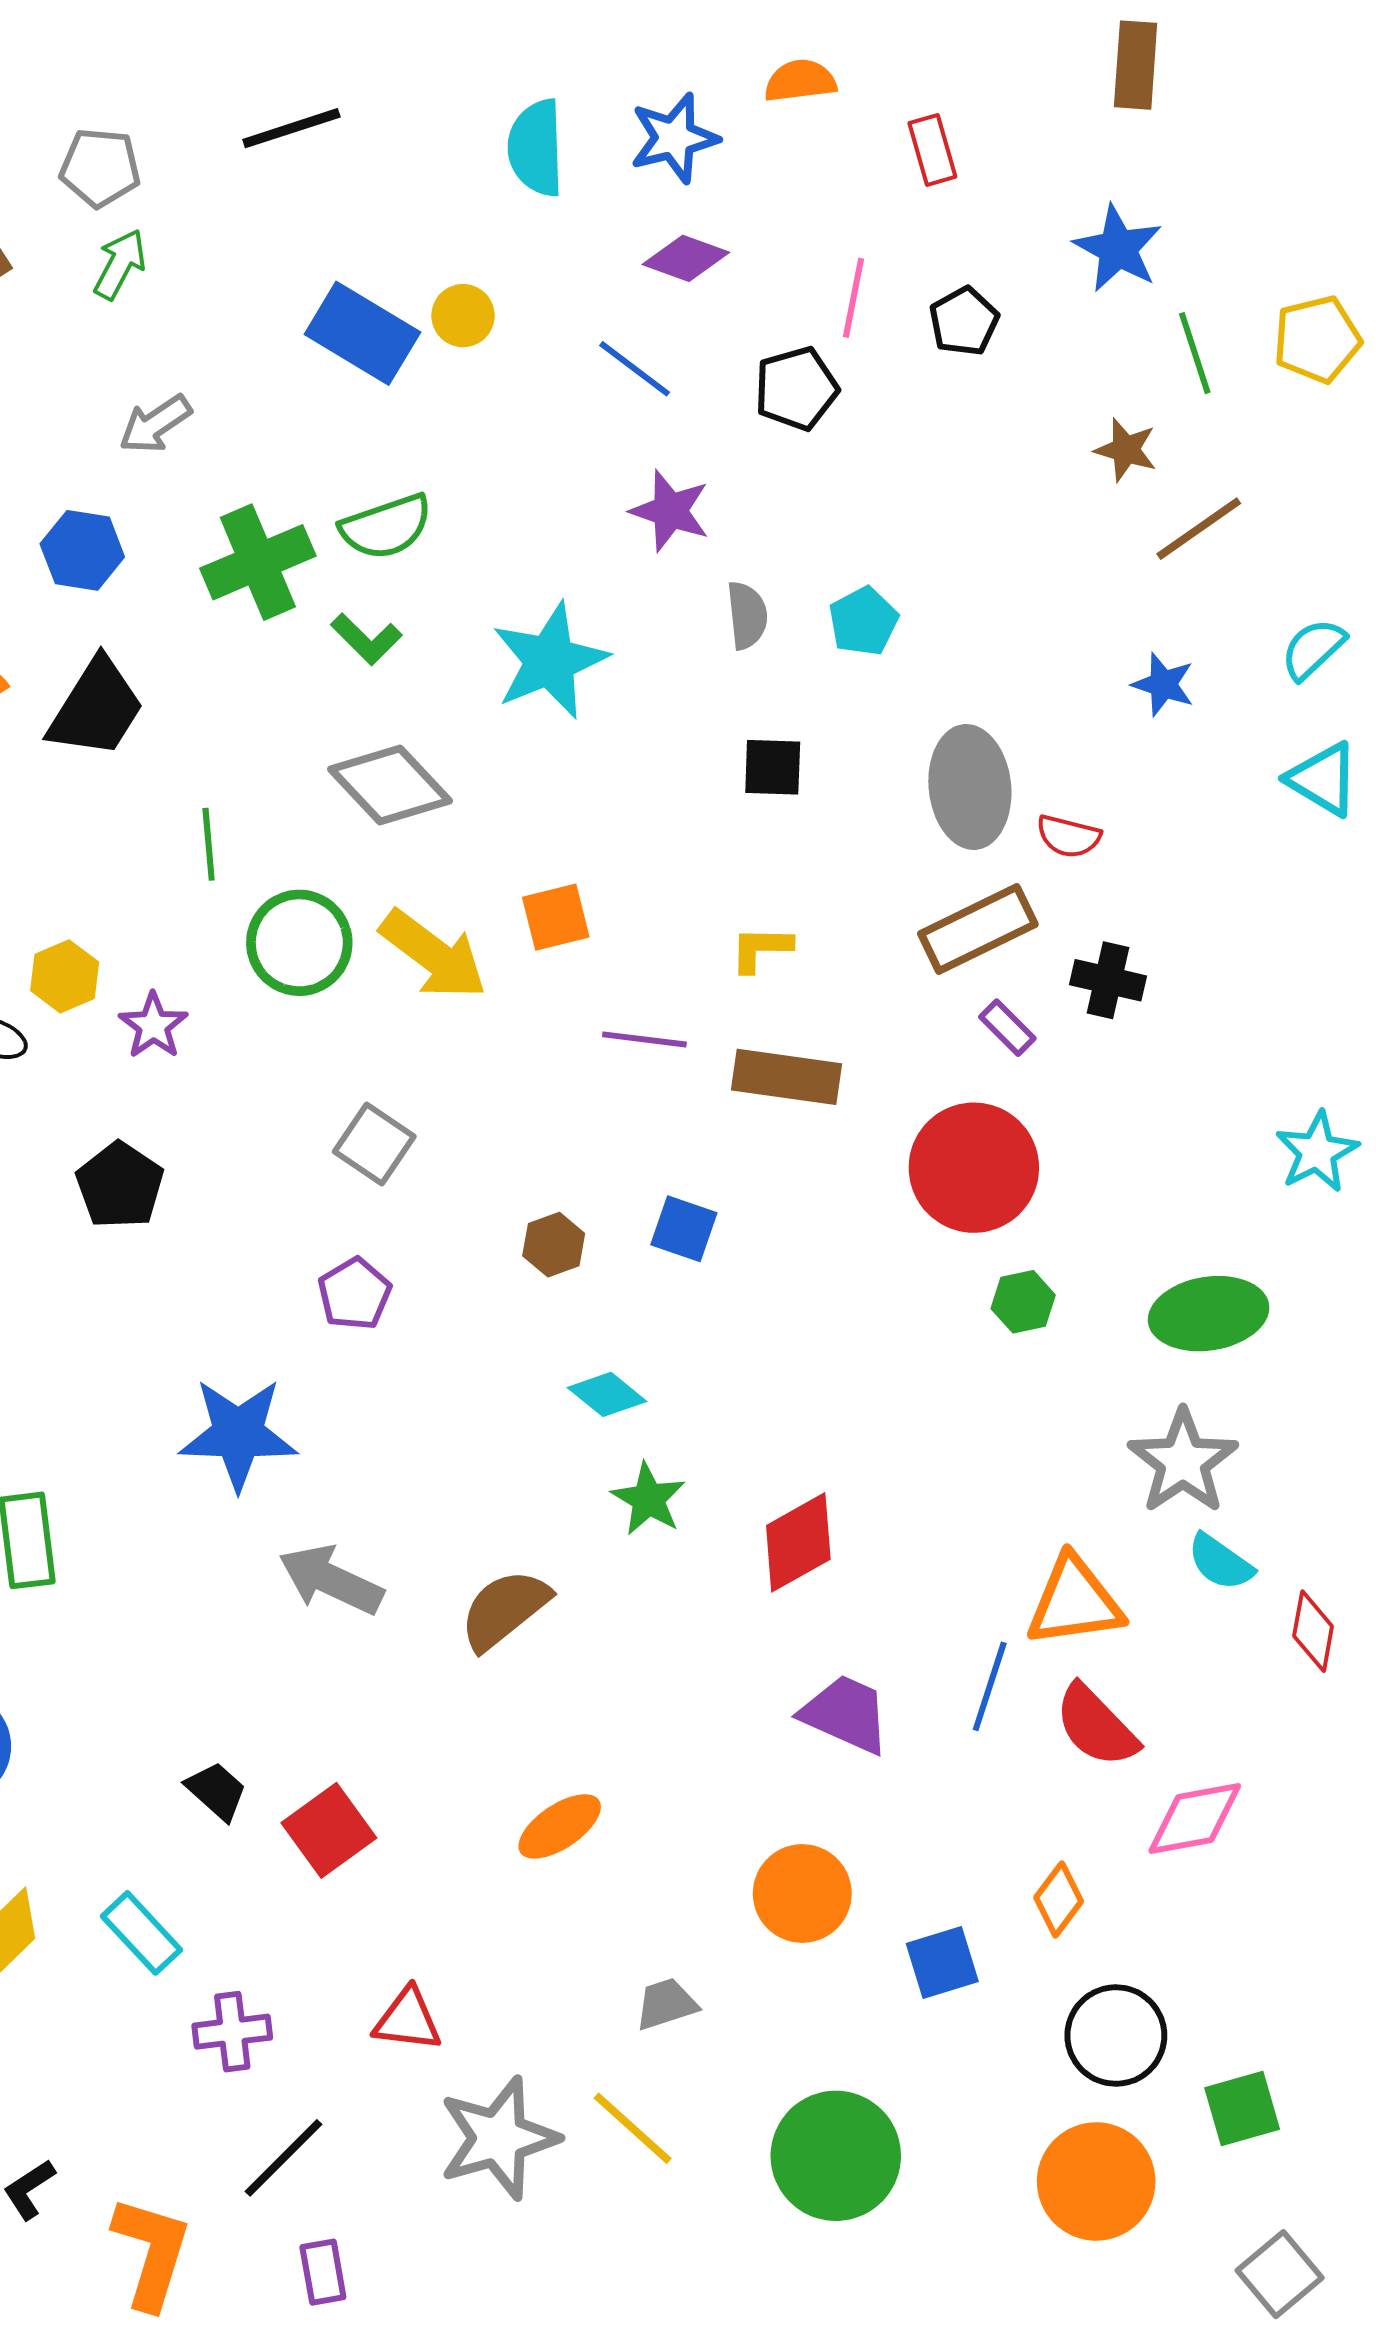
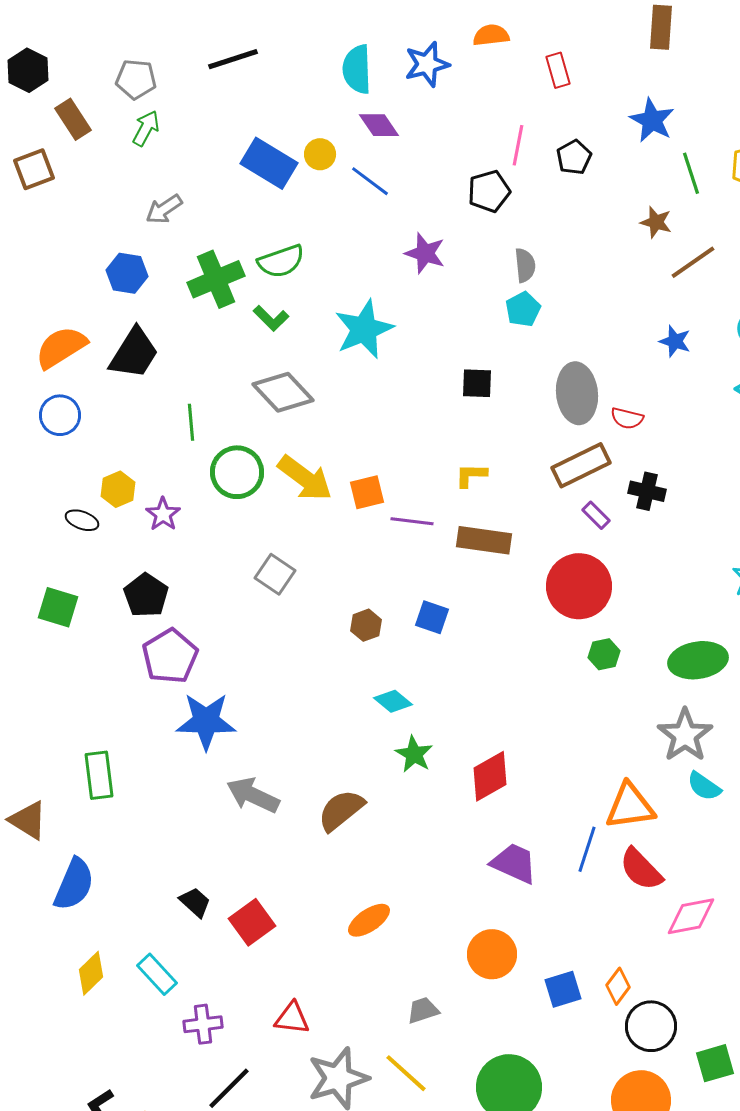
purple diamond: (686, 258) -> (379, 125), moved, turned 36
blue line: (635, 369) -> (370, 181), moved
gray semicircle: (747, 615) -> (525, 265), moved
orange square: (556, 917) -> (367, 492), moved
purple pentagon: (355, 1294) -> (170, 656), moved, size x1.5
orange diamond: (1059, 1899) -> (618, 986), moved

